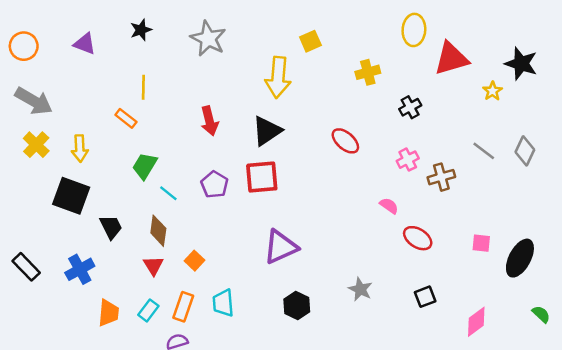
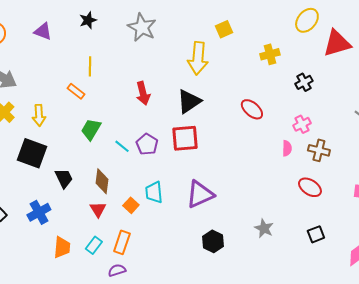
yellow ellipse: (414, 30) -> (307, 20), turned 35
brown cross: (441, 177) -> (319, 150), moved, turned 30
cyan line: (168, 193) -> (122, 146), moved
pink semicircle: (389, 206) -> (287, 148), moved, turned 56
cyan trapezoid: (223, 303) -> (154, 192), moved

